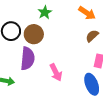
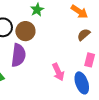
pink arrow: (56, 72) -> (58, 72), moved

